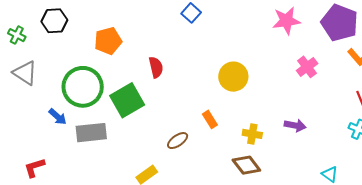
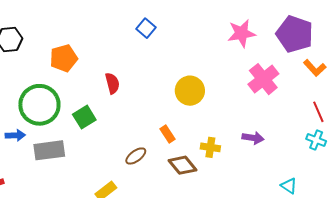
pink cross: (307, 67) -> (263, 79), size x1.4
green square: (127, 100) -> (84, 117), size x0.7
blue arrow: (58, 117) -> (15, 135), turned -42
brown diamond: (246, 165) -> (182, 165), moved

